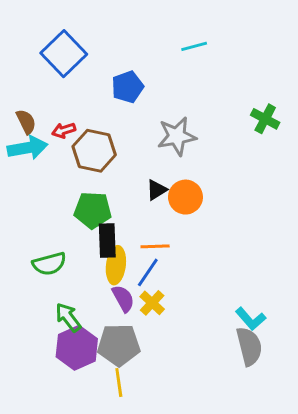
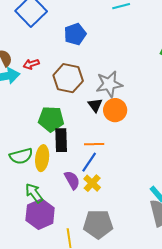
gray star: (177, 136) -> (109, 84), moved
brown hexagon: (94, 151) -> (68, 78), moved
black triangle: (156, 190) -> (95, 105), turned -35
yellow ellipse: (116, 265) -> (42, 158), moved
gray pentagon: (119, 345) -> (98, 224), moved

